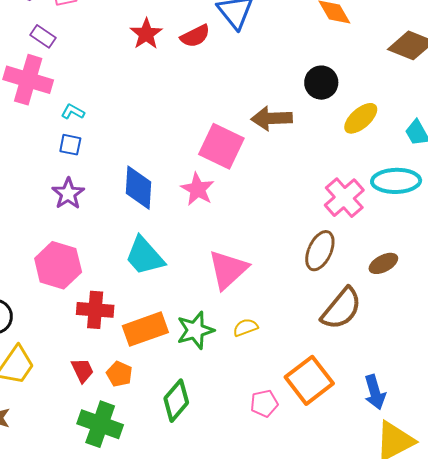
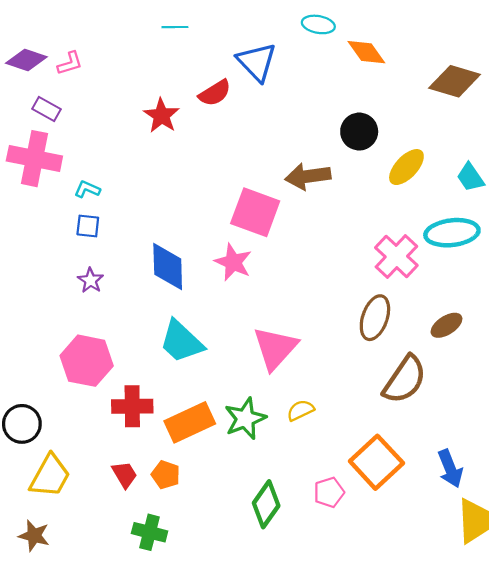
red star: (146, 34) -> (161, 116), moved
purple star: (68, 194) -> (91, 280), size x0.7
green diamond: (176, 401) -> (266, 504), moved
green cross: (100, 424) -> (150, 532), size x0.7

